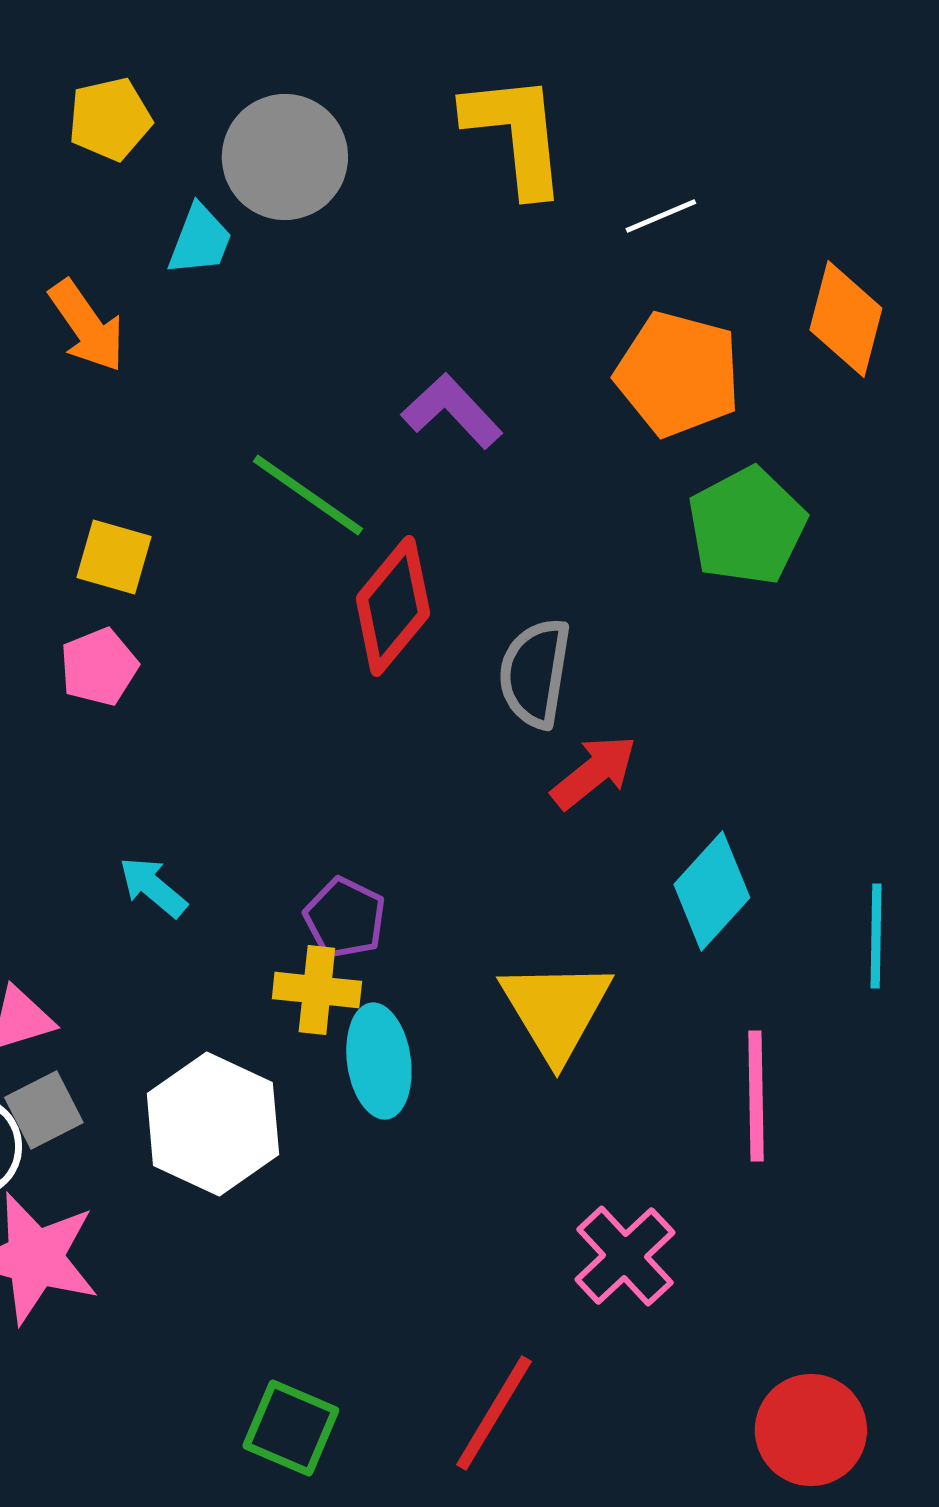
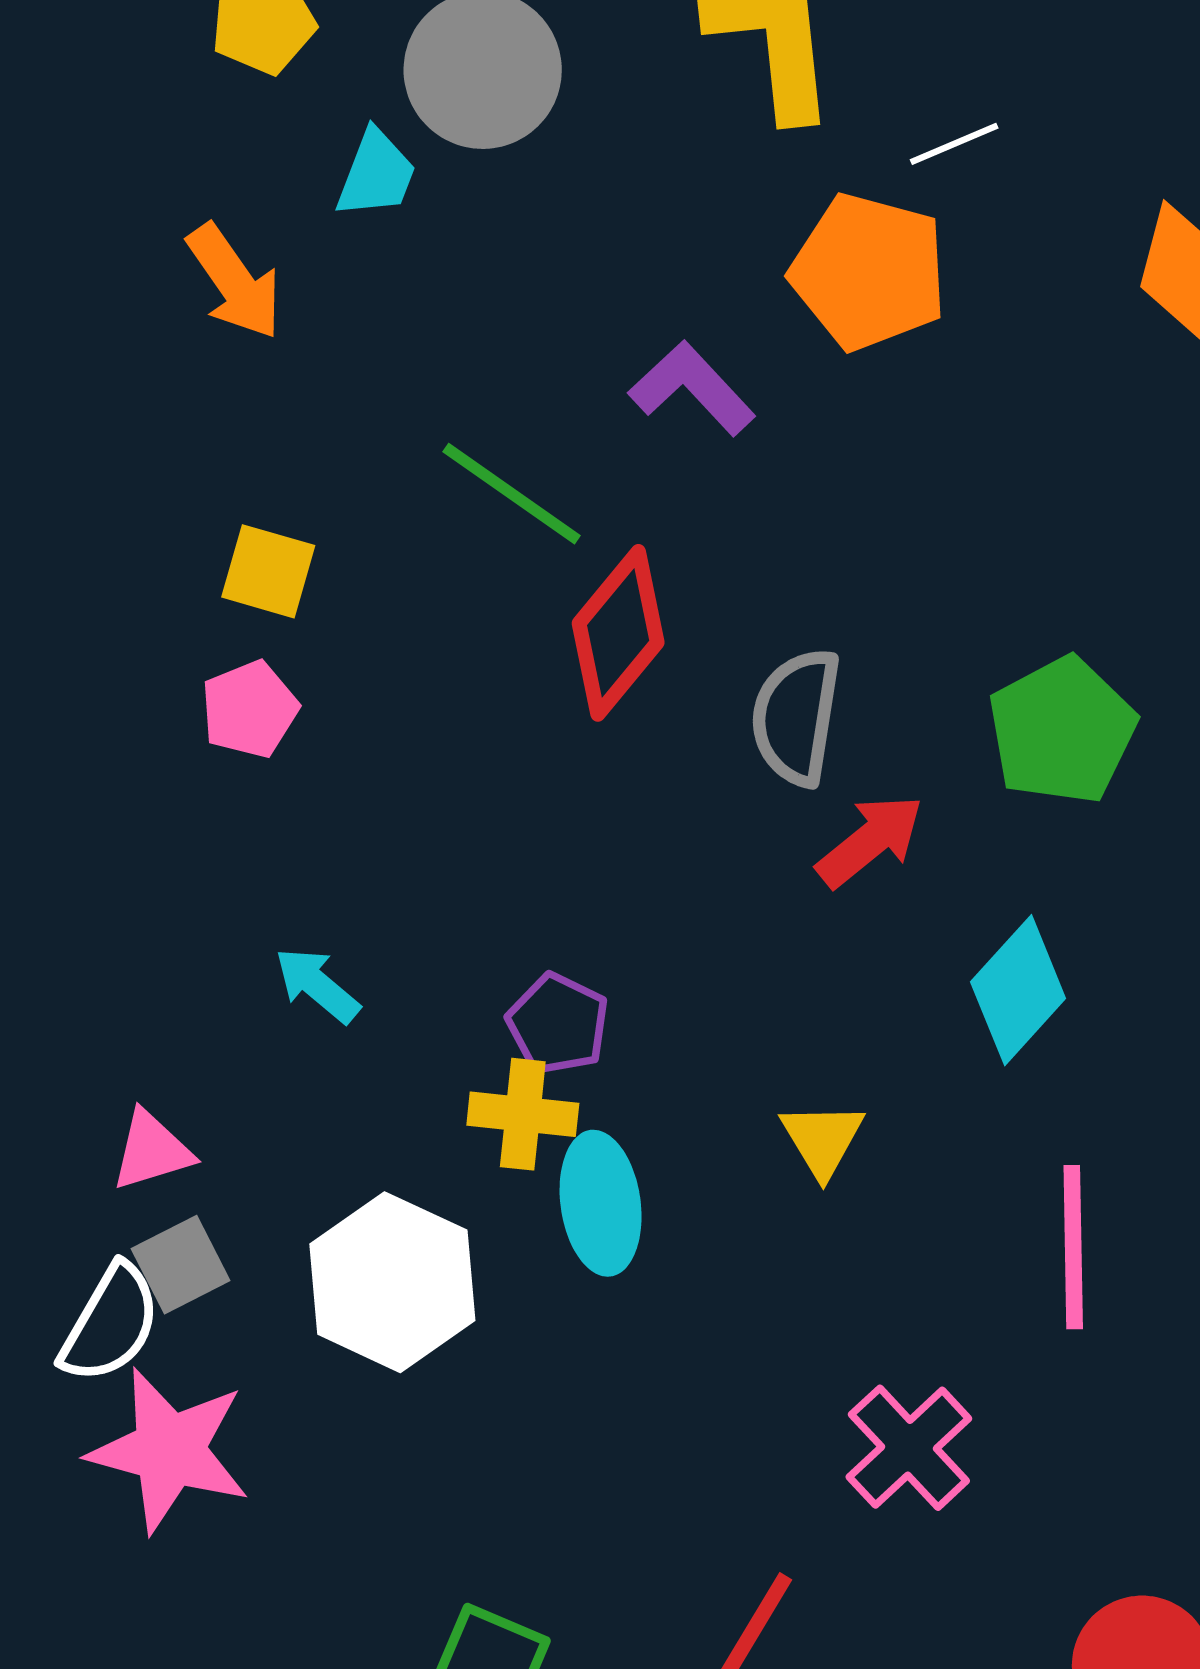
orange pentagon: (678, 374) -> (869, 272), moved
green pentagon: (747, 526) -> (1062, 731), moved
yellow triangle: (556, 1010) -> (822, 1139), size x0.6

